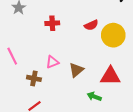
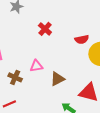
red cross: (52, 23) -> (45, 29), turned 32

